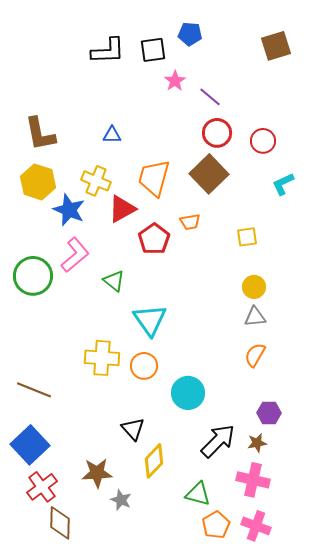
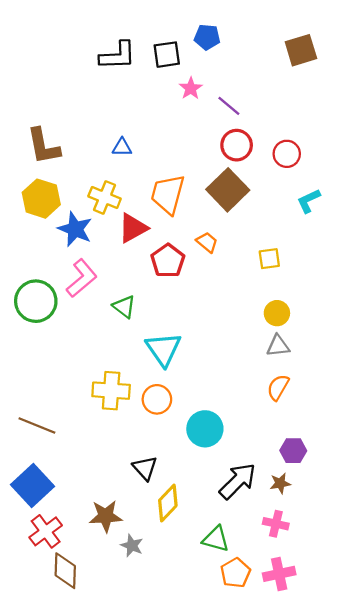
orange trapezoid: (190, 222) -> (207, 242), turned -130
pink cross: (253, 480) -> (276, 524), size x0.7
pink cross: (256, 526) -> (279, 574), turned -32

